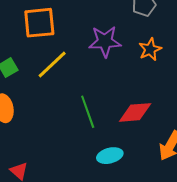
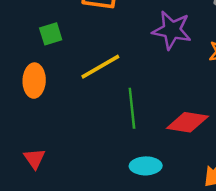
yellow line: (52, 65) -> (100, 67), moved

